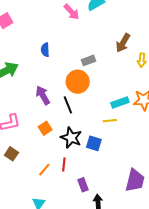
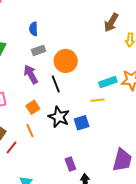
gray rectangle: (89, 60) -> (39, 50), moved
blue square: (94, 143) -> (82, 123), turned -35
red line: (64, 165) -> (12, 147), moved, turned 32
orange line: (44, 170) -> (30, 131), moved, turned -64

